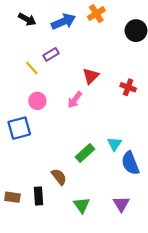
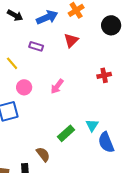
purple rectangle: (51, 54) -> (36, 46), turned 48
yellow line: (32, 68) -> (12, 63), moved
red triangle: (91, 76) -> (71, 40), moved
red cross: (128, 87) -> (104, 75), turned -32

